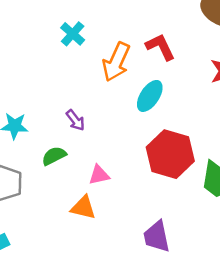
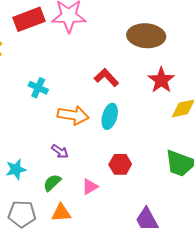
orange arrow: (116, 62) -> (73, 115), moved, turned -88
red hexagon: (170, 154) -> (120, 164), moved, size x0.6
orange triangle: (83, 208) -> (61, 213), moved

